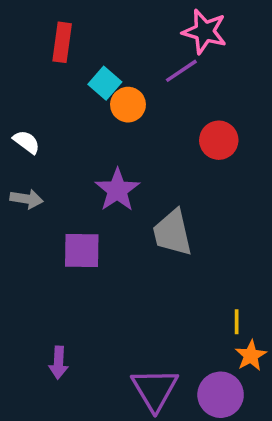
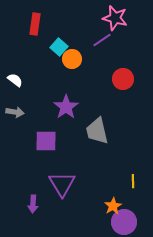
orange star: (251, 356) -> (113, 206), moved
purple triangle: (155, 389) -> (62, 184), moved

